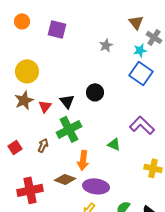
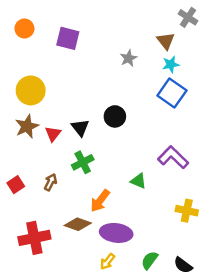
brown triangle: (136, 22) -> (166, 41), moved
gray cross: (154, 37) -> (188, 17), moved
green cross: (69, 129) -> (83, 162), size x0.7
orange arrow: (83, 160) -> (100, 201), turned 30

